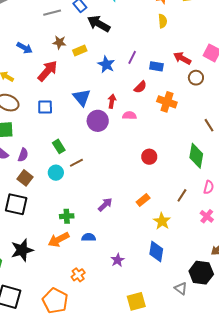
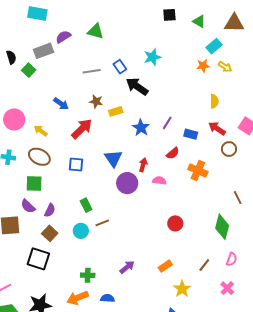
yellow semicircle: (163, 21) -> (214, 101), moved

